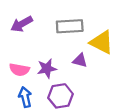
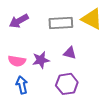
yellow triangle: (102, 42) -> (92, 19), moved
purple hexagon: (61, 96) -> (67, 84), moved

